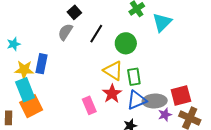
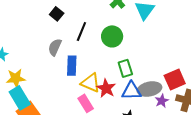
gray semicircle: (65, 32) -> (55, 47), moved
blue rectangle: (42, 64) -> (72, 66), moved
yellow triangle: (113, 71) -> (91, 83), moved
blue triangle: (137, 100) -> (132, 91), turned 30

